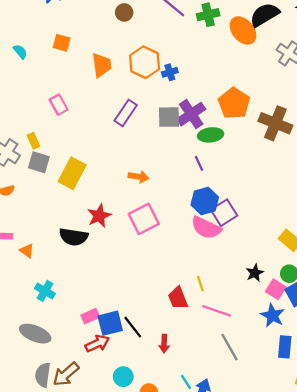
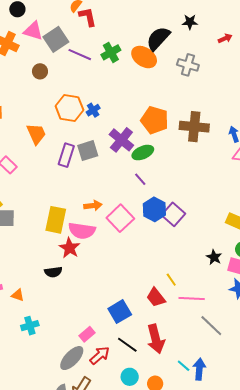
orange trapezoid: (102, 65) -> (36, 134), moved
gray square: (169, 117) -> (88, 151), moved
yellow rectangle: (72, 173) -> (56, 220), moved
pink square: (144, 219) -> (120, 218), moved
pink semicircle: (206, 228) -> (82, 231), moved
black semicircle: (74, 237) -> (53, 272), size x0.7
cyan cross: (45, 291) -> (30, 326), moved, turned -30
blue square: (110, 323) -> (120, 312), moved
black line: (133, 327) -> (127, 345), moved
gray ellipse: (35, 334) -> (72, 358), moved, turned -52
red arrow: (164, 344) -> (156, 339), size x1.8

